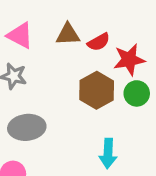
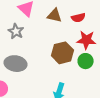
red semicircle: (99, 42) -> (78, 18), moved

